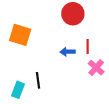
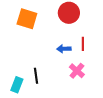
orange square: (20, 35) -> (27, 19), moved
pink cross: (96, 68) -> (77, 71), moved

